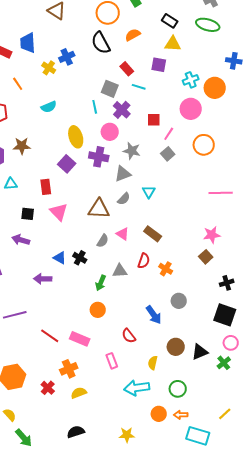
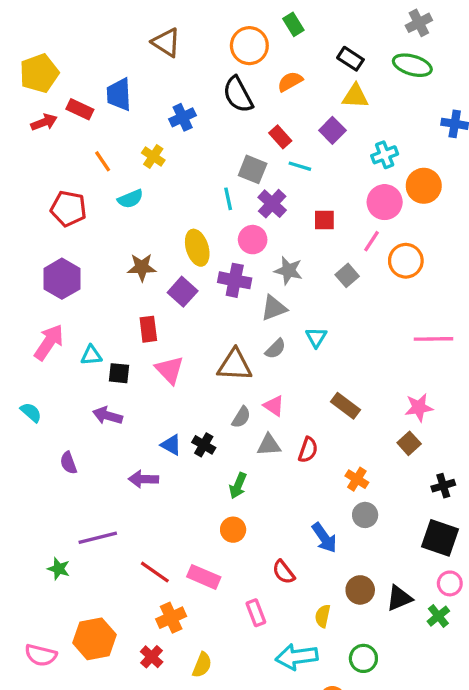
purple square: (159, 65) -> (332, 130), turned 35
yellow cross: (49, 68) -> (153, 156), moved
orange circle: (215, 88) -> (424, 186), moved
cyan semicircle: (49, 107) -> (130, 199), moved
pink line: (169, 134) -> (372, 241), moved
brown star: (22, 146) -> (142, 267), moved
cyan triangle: (11, 184) -> (91, 355), moved
brown rectangle: (153, 234) -> (345, 406), moved
orange cross: (166, 269) -> (357, 479), moved
gray triangle: (120, 271) -> (269, 445), moved
orange cross: (69, 369) -> (171, 618), moved
yellow semicircle: (79, 393) -> (202, 665), turned 133

